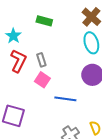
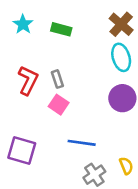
cyan star: (13, 36) -> (23, 24), moved
blue line: (65, 99) -> (82, 143), moved

